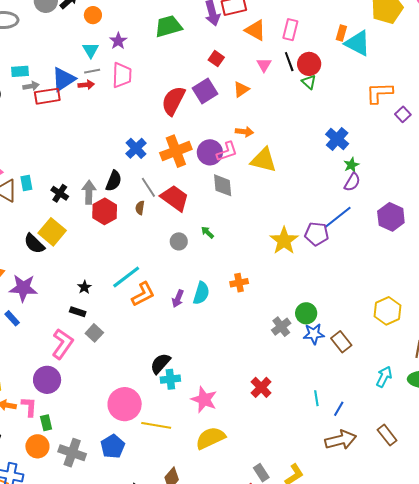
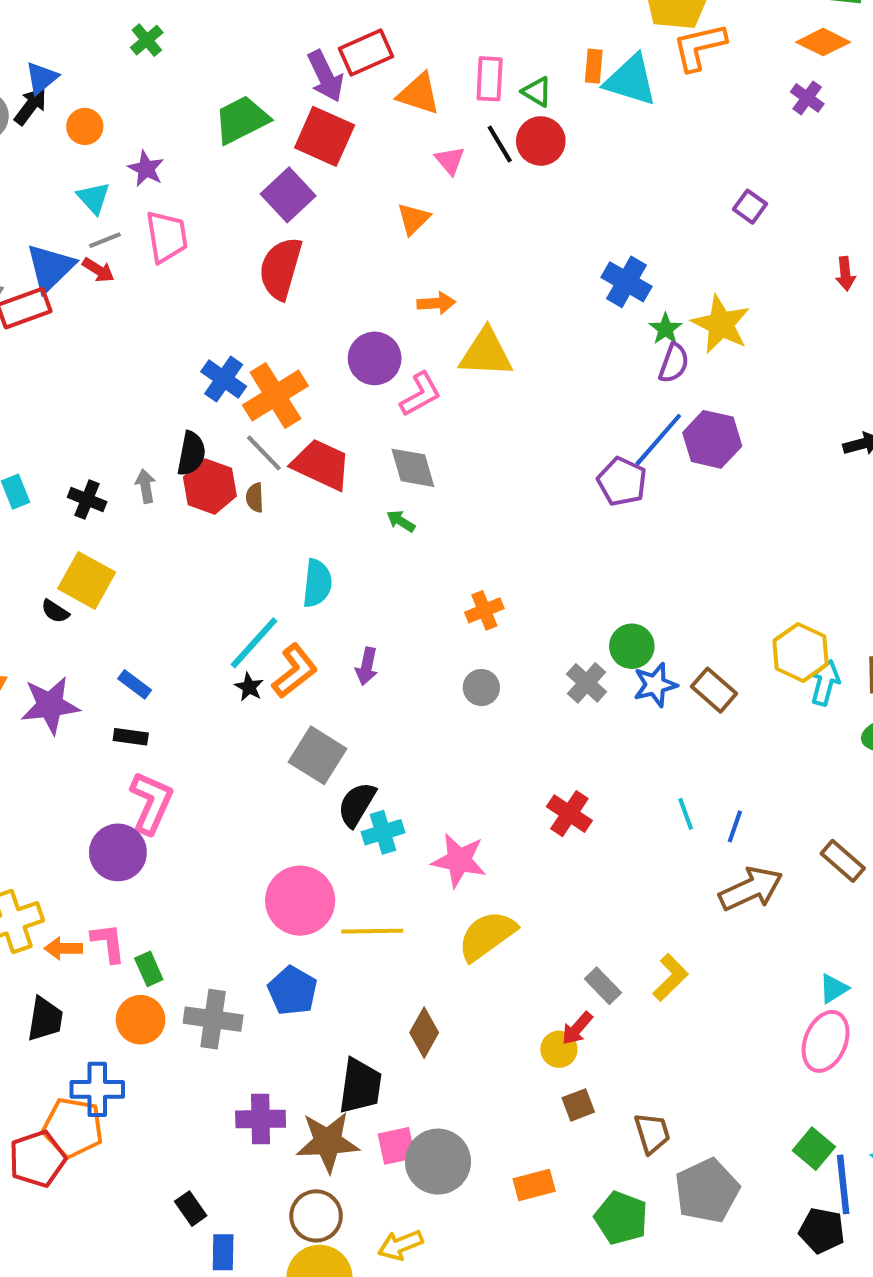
red square: (216, 59) -> (325, 136), moved, size x1.8
green triangle: (309, 82) -> (537, 92), moved
red arrow: (86, 85) -> (98, 270), turned 49
purple square: (205, 91) -> (288, 195), moved
orange L-shape: (379, 93) -> (699, 47), moved
orange cross: (176, 151) -> (275, 395), moved
pink L-shape: (227, 152) -> (420, 394), moved
gray diamond: (223, 185) -> (413, 468), moved
gray arrow: (89, 192) -> (146, 486), size x0.7
red hexagon: (105, 211) -> (210, 486), moved
purple hexagon: (391, 217) -> (712, 439), moved
purple pentagon: (317, 234) -> (622, 482), turned 30
gray circle: (179, 241) -> (481, 688), moved
yellow star: (284, 241) -> (721, 324), moved
black semicircle: (34, 244) -> (55, 611), size x0.6
black star: (84, 287) -> (249, 687), moved
cyan semicircle: (201, 293) -> (317, 583), moved
yellow hexagon: (388, 311) -> (801, 652), moved
black rectangle: (78, 312) -> (131, 737), moved
blue rectangle: (12, 318) -> (135, 684), moved
gray square: (94, 333) -> (318, 755), moved, size x1.5
cyan arrow: (384, 377) -> (825, 683), moved
purple circle: (47, 380) -> (118, 852), moved

